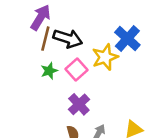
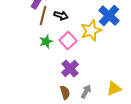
black arrow: (68, 39) -> (61, 16), size x0.6

